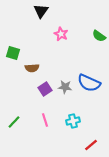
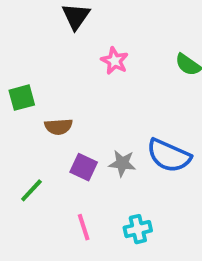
green square: (13, 53) -> (22, 98), turned -32
purple square: (45, 89) -> (84, 167), turned -32
green line: (14, 122) -> (31, 190), moved

